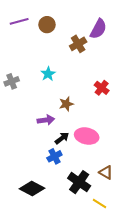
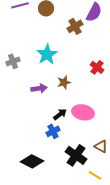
cyan star: (48, 74) -> (47, 54), size x1.5
purple arrow: (46, 120) -> (39, 88), moved

